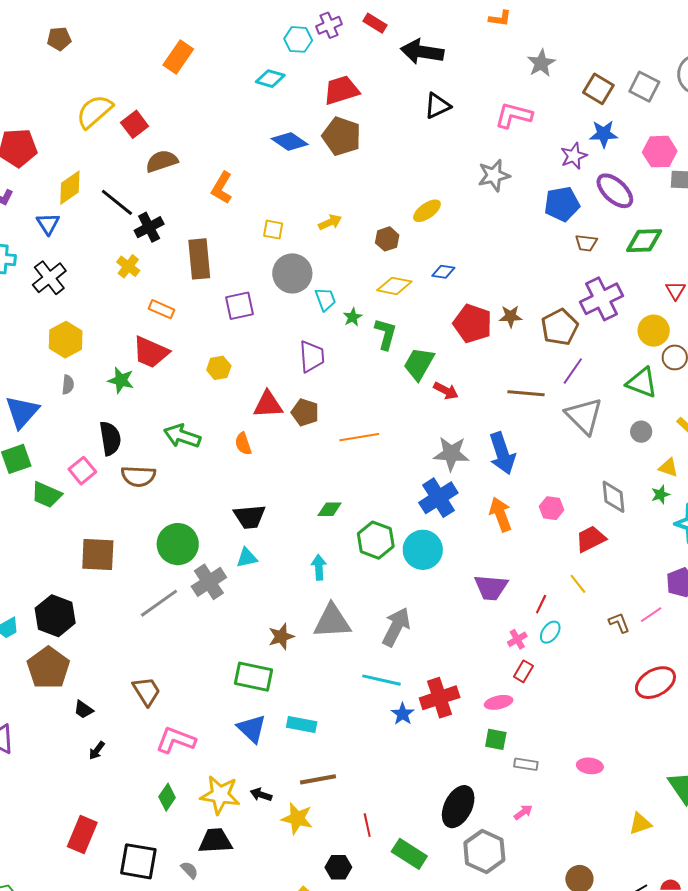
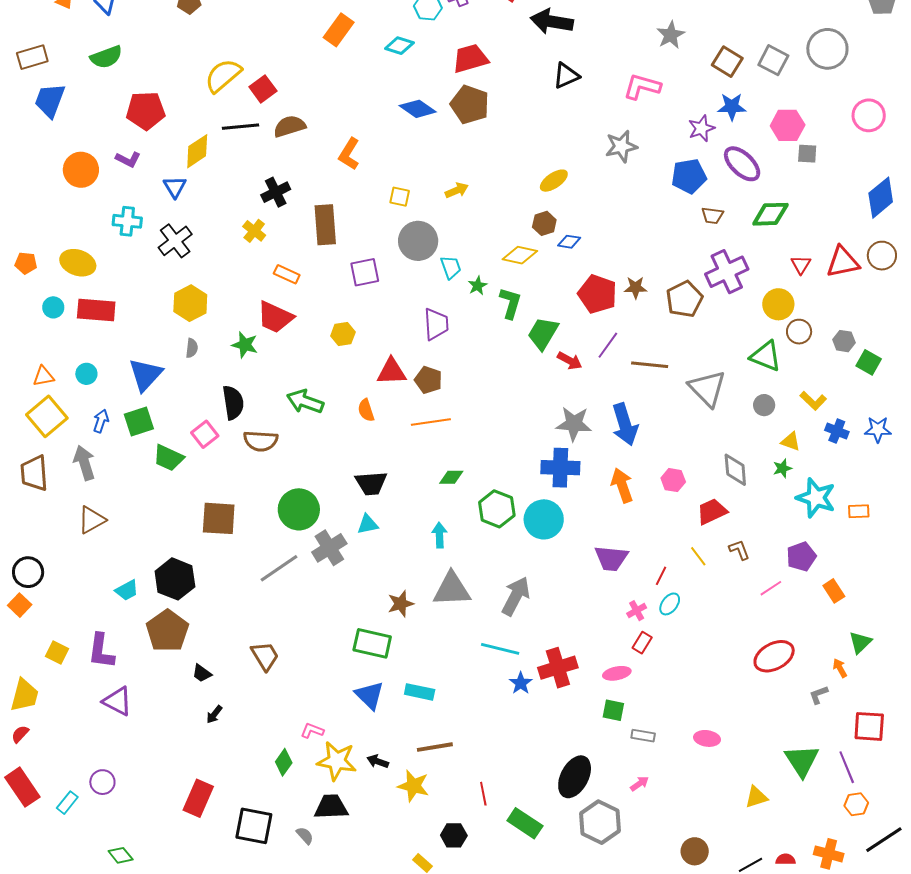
orange rectangle: (178, 57) -> (339, 30), moved
black line: (117, 202) -> (240, 127), moved, turned -45
brown hexagon: (387, 239) -> (544, 223), moved
purple line: (573, 371) -> (608, 345), moved
orange line: (359, 437) -> (431, 422), moved
blue cross: (438, 498) -> (560, 468), turned 33
brown L-shape: (619, 623) -> (739, 550), moved
pink L-shape: (176, 740) -> (312, 731), moved, size x0.6

